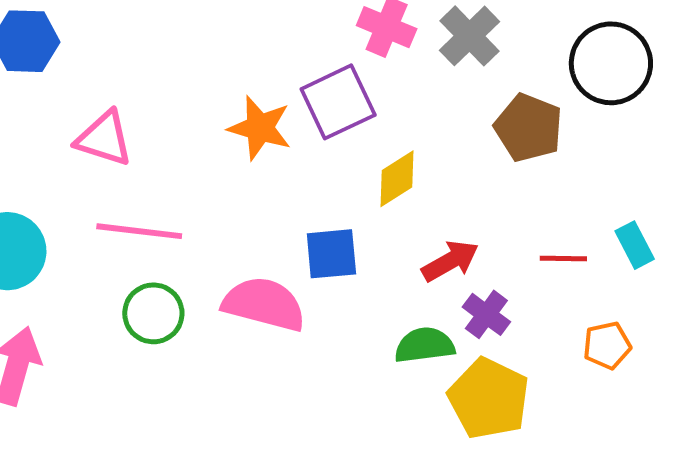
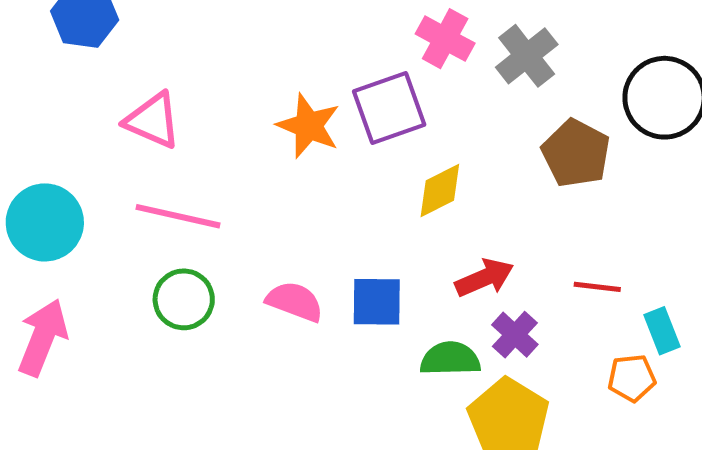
cyan rectangle: (635, 245) -> (662, 331), moved
blue square: (331, 254) -> (377, 302), moved
pink semicircle: (264, 304) -> (295, 301), size x0.7

